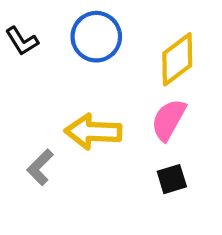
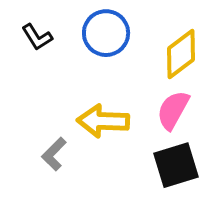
black square: (172, 179) -> (176, 165), size x1.6

